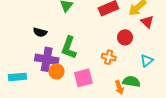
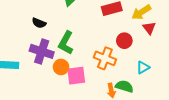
orange cross: (109, 57) -> (105, 58), size x1.5
orange circle: (57, 71) -> (61, 67), moved

